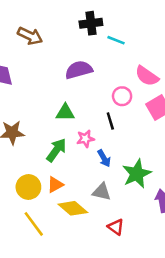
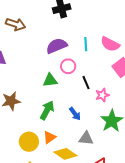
cyan line: (116, 40) -> (86, 44), moved, turned 72
pink circle: (122, 96) -> (68, 66), moved
pink star: (85, 139) -> (102, 95), moved
blue arrow: (104, 158) -> (75, 114), moved

